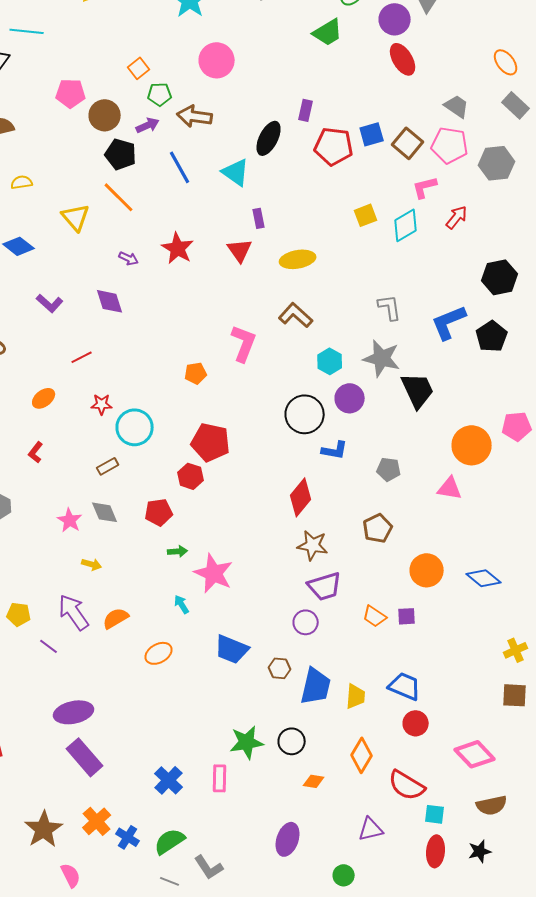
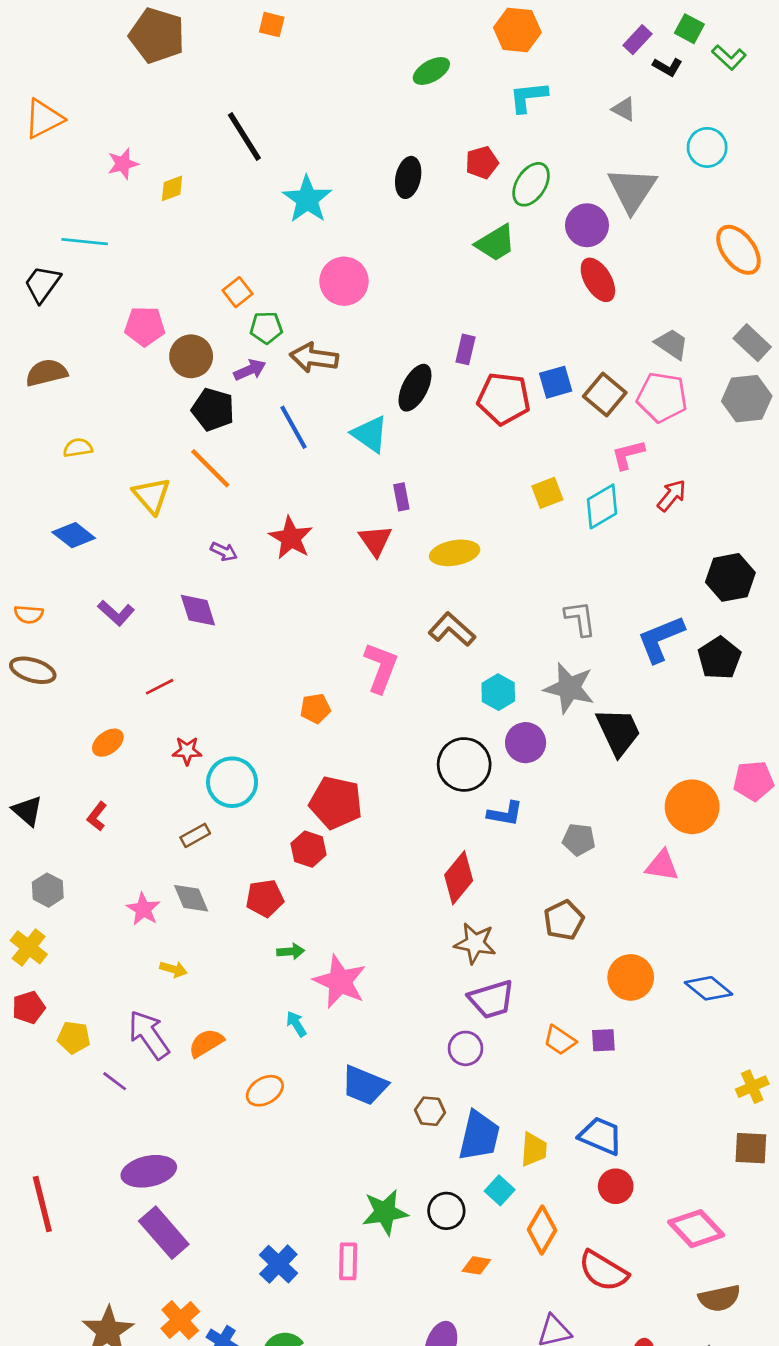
orange ellipse: (506, 62) -> (739, 250), moved, size x1.4
gray hexagon: (497, 163) -> (747, 399), moved
cyan square: (435, 814) -> (500, 1190), moved, turned 35

